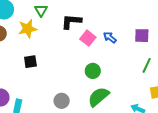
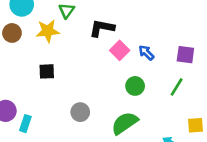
green line: (147, 65) -> (177, 87), moved
green circle: (93, 71) -> (135, 86), moved
gray circle: (62, 101) -> (80, 112), moved

